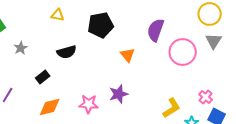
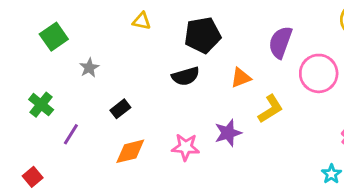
black semicircle: (67, 52) -> (186, 76), moved
orange triangle: (128, 55) -> (241, 78), turned 49
yellow L-shape: (172, 108) -> (271, 109), moved

